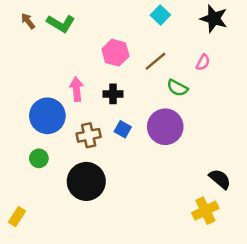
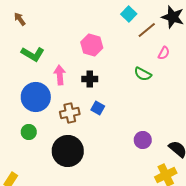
green L-shape: (61, 23) -> (33, 54), moved
brown line: (156, 61) -> (147, 30), moved
purple circle: (165, 127) -> (143, 140), moved, size x0.6

